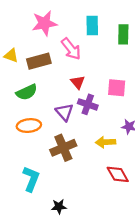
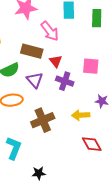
brown rectangle: (39, 61) -> (32, 51), moved, turned 30
purple triangle: (64, 112) -> (35, 80), moved

